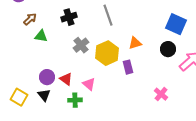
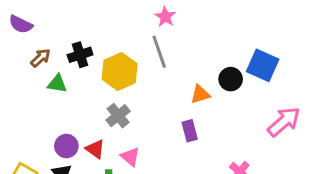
black cross: (69, 17) -> (80, 55), moved
gray cross: (81, 45) -> (118, 116), moved
black circle: (168, 49) -> (231, 79), moved
yellow hexagon: (107, 53) -> (120, 71), moved

